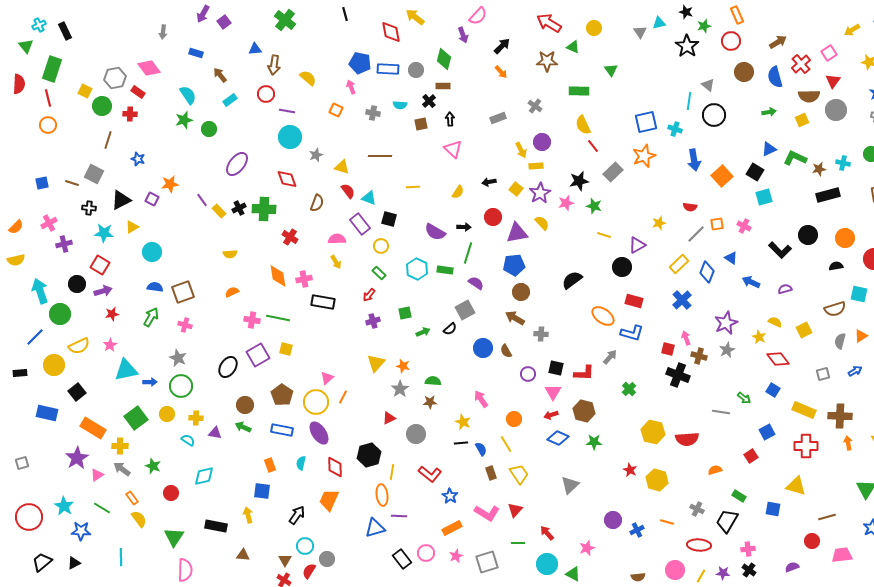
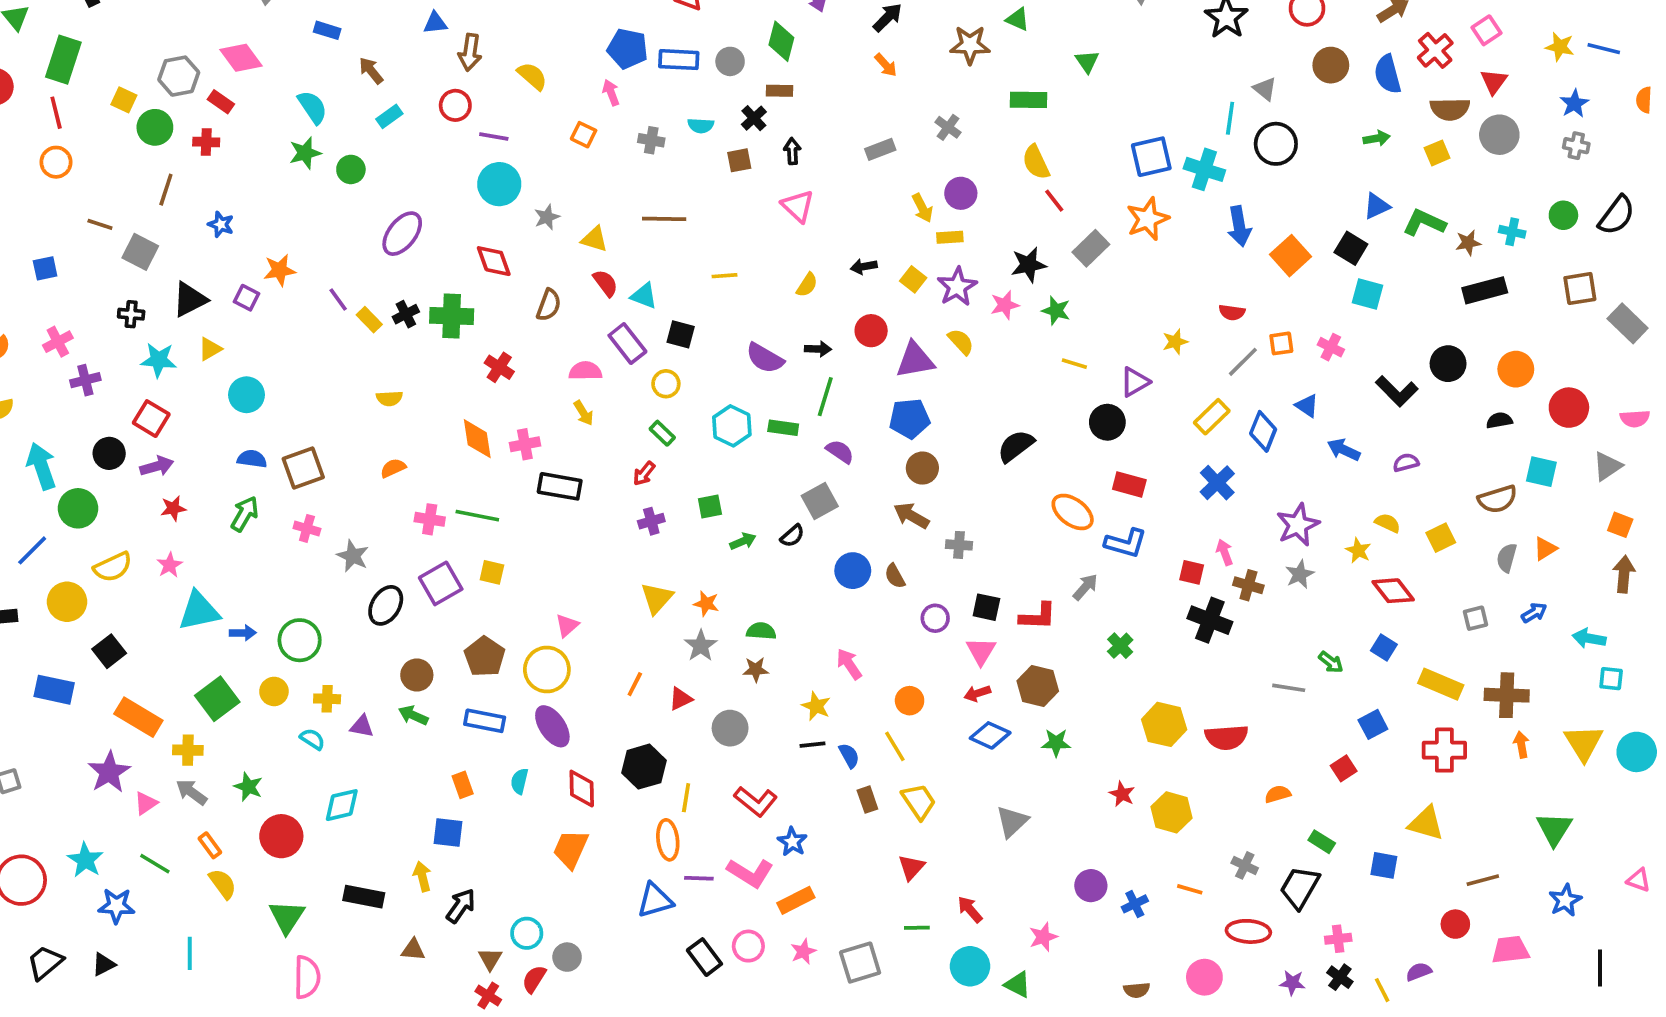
cyan cross: (675, 129) -> (1204, 169), size x1.5
brown line: (72, 183) -> (100, 224), moved
cyan square: (764, 197) -> (1367, 294), turned 30
gray star: (178, 358) -> (353, 556), moved
orange line: (343, 397) -> (635, 684), moved
red circle: (171, 493) -> (281, 836), size x1.5
pink L-shape: (487, 513) -> (750, 873), moved
black arrow: (297, 515) -> (461, 906), moved
yellow line: (701, 576) -> (1382, 990), moved, turned -56

